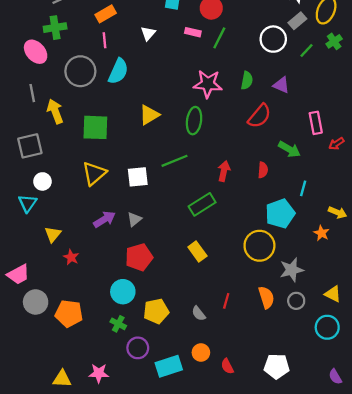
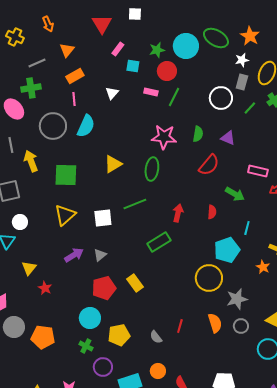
gray rectangle: (297, 21) -> (242, 82), turned -35
pink rectangle: (316, 123) -> (258, 171), turned -66
yellow rectangle: (197, 251) -> (135, 283), moved

